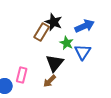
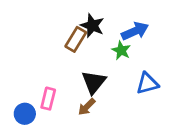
green star: (67, 43) -> (121, 50), moved
blue triangle: (83, 52) -> (147, 83), moved, turned 42

